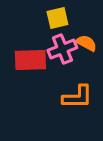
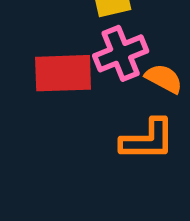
orange semicircle: (86, 43) -> (164, 79), moved

